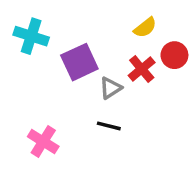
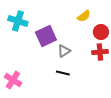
red cross: (142, 69) -> (100, 52), moved, turned 35
pink cross: (43, 142) -> (13, 80), moved

